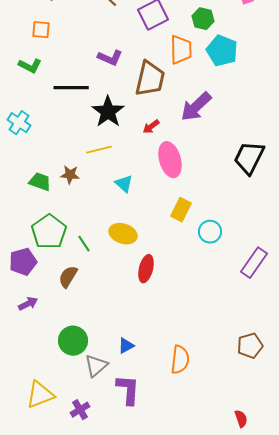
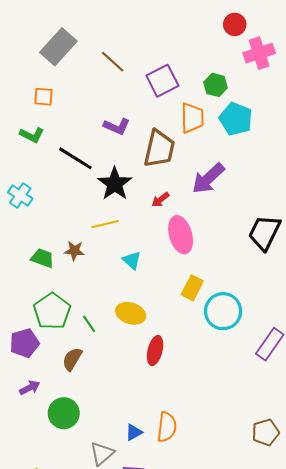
black line: (71, 88) -> (75, 158), turned 32
cyan circle: (210, 232) -> (223, 311), size x1.5
green circle: (73, 341) -> (64, 413), moved
orange semicircle: (180, 360) -> (167, 427), moved

